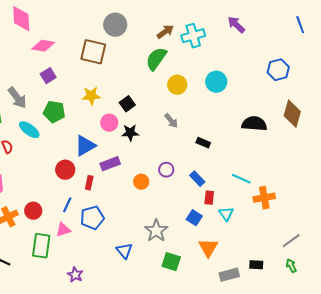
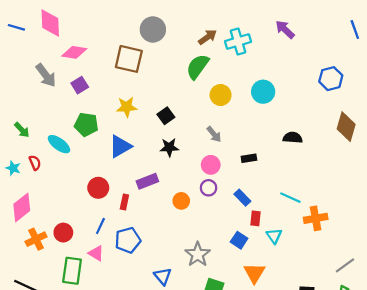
gray arrow: (17, 98) -> (46, 75), moved
pink circle: (109, 123) -> (211, 165), moved
black semicircle: (254, 124) -> (293, 138), moved, size x0.7
black rectangle: (203, 143) -> (249, 158), turned -32
blue triangle: (85, 146) -> (120, 146), moved
pink triangle: (63, 230) -> (96, 253), turned 49

